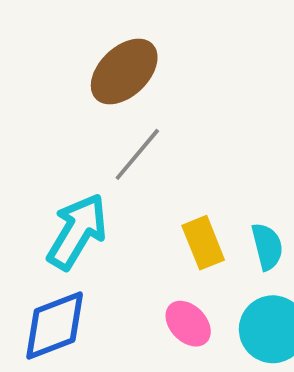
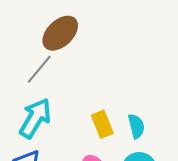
gray line: (137, 154) -> (39, 69), moved

